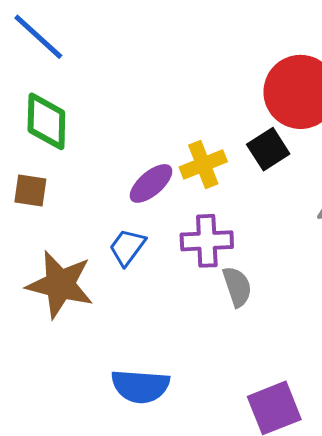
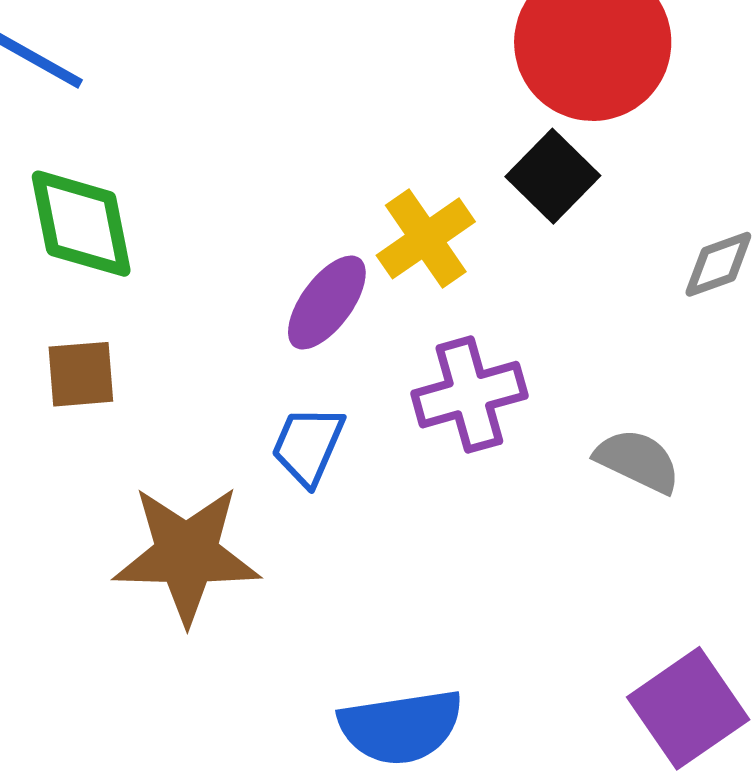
gray semicircle: (237, 287) -> (638, 461), moved, turned -33

